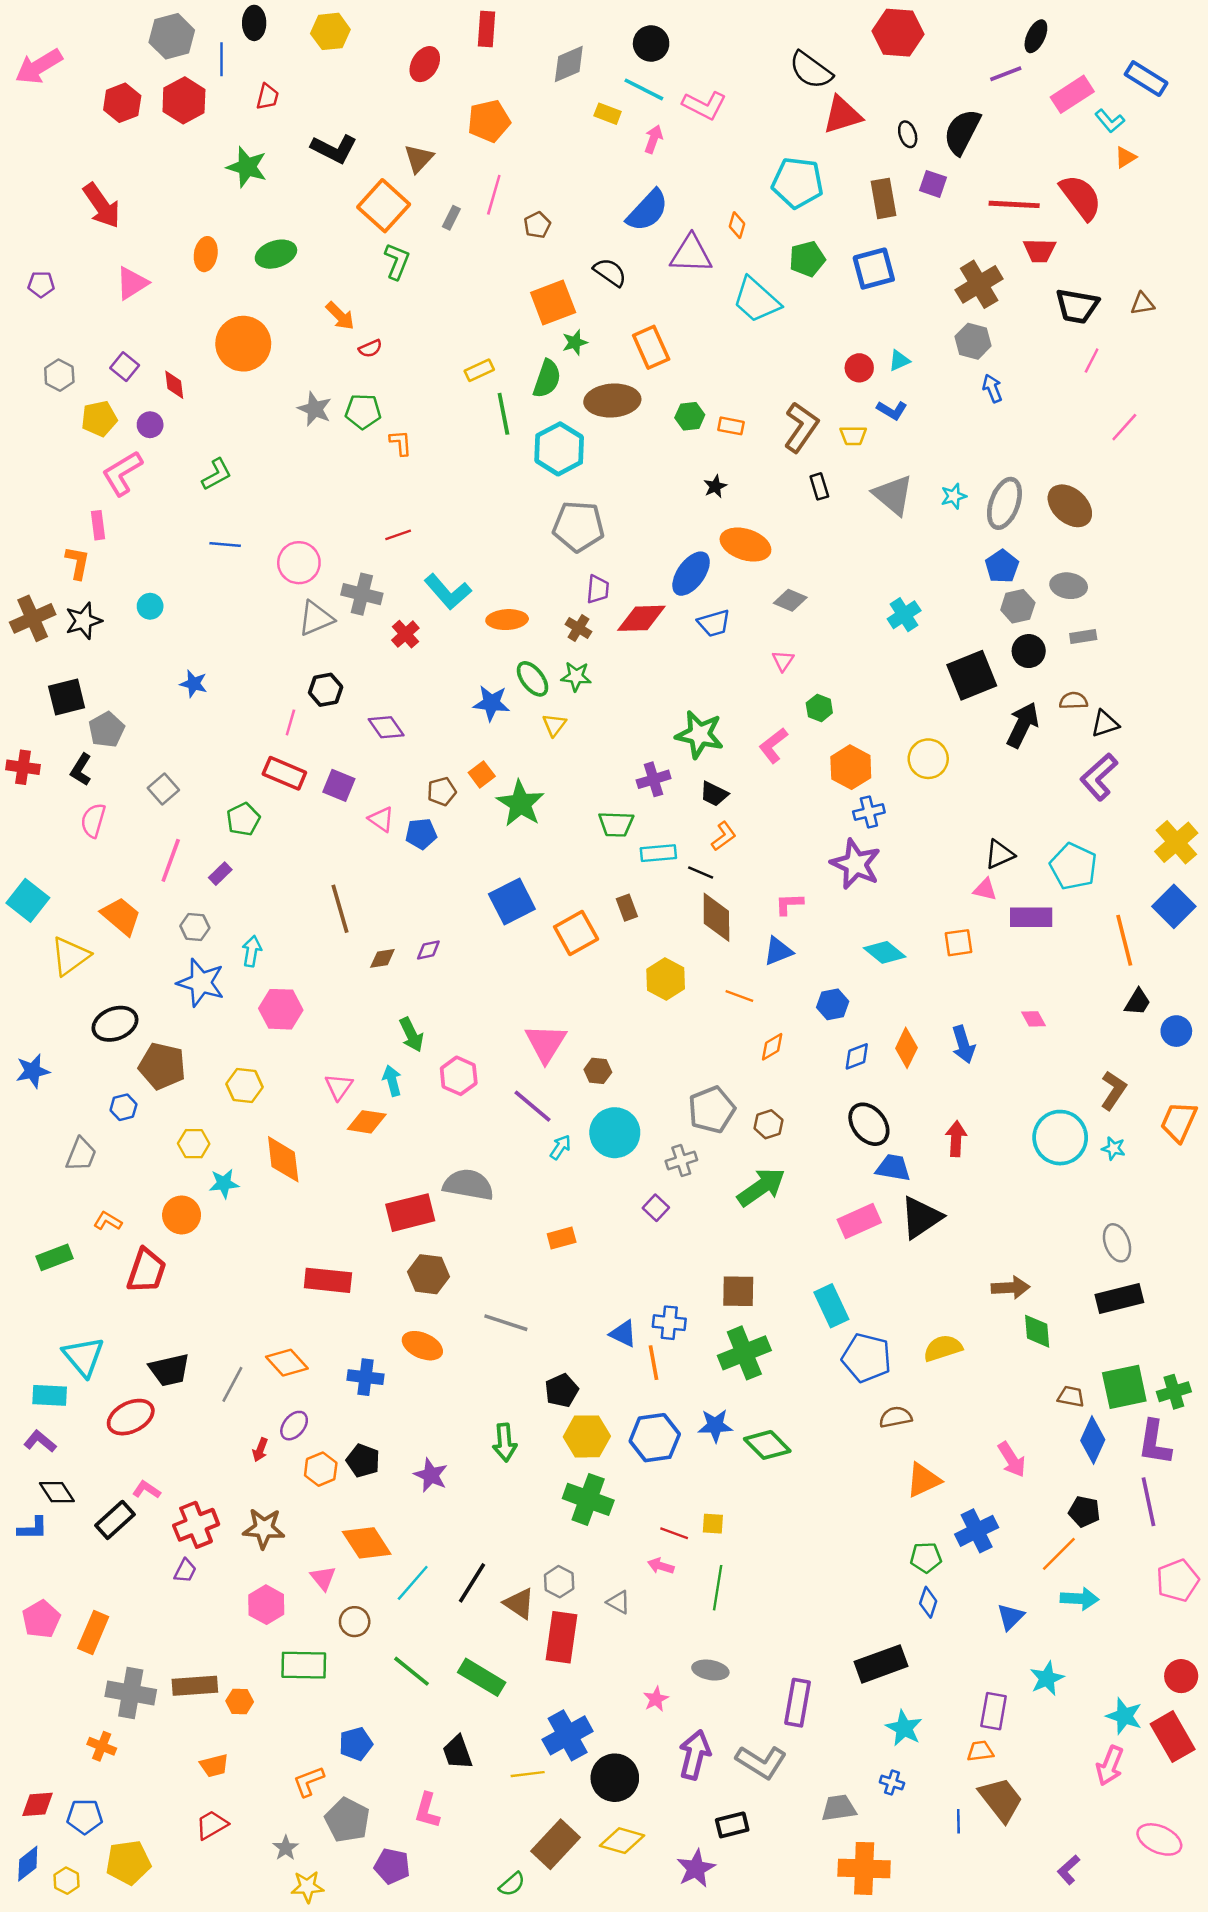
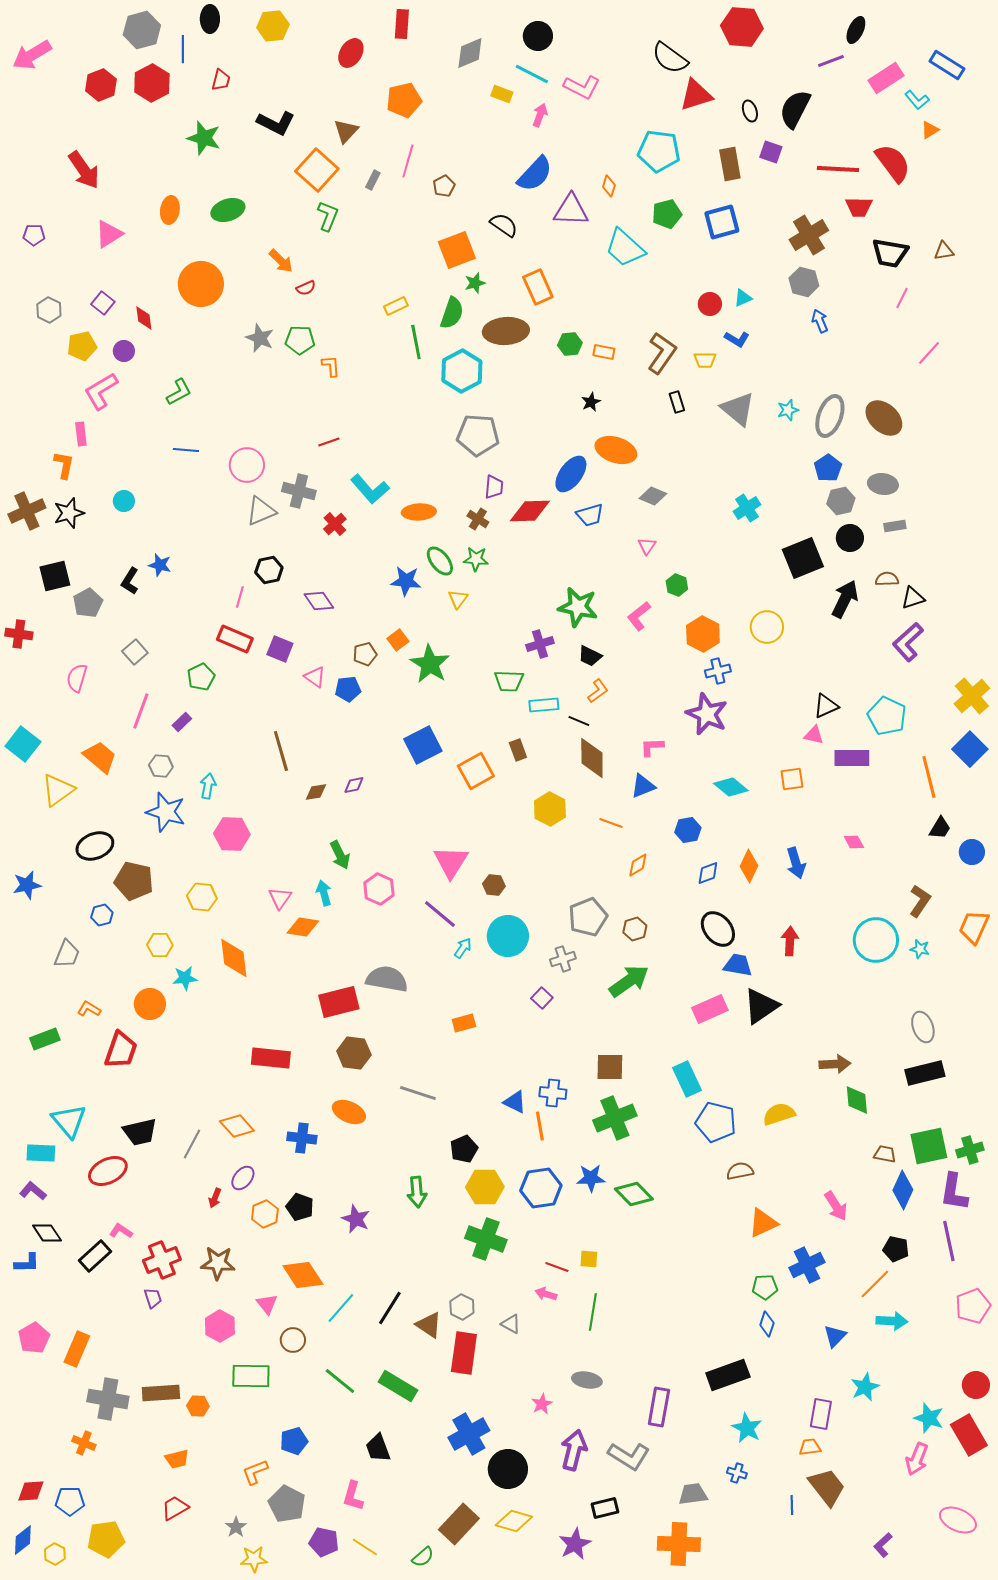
black L-shape: (81, 770) -> (130, 581), moved
purple trapezoid: (185, 1571) -> (153, 1298), turned -45
yellow line: (528, 1774) -> (365, 1547), moved, turned 40
orange cross: (864, 1868) -> (679, 1544), moved

